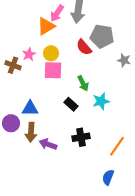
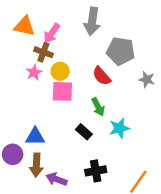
pink arrow: (57, 13) -> (52, 33), moved
orange triangle: (46, 26) -> (24, 26), moved, turned 42
red semicircle: (84, 47) -> (102, 76), moved
brown cross: (13, 65) -> (43, 52), moved

